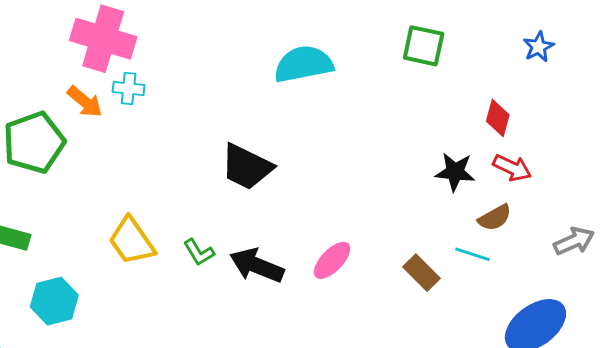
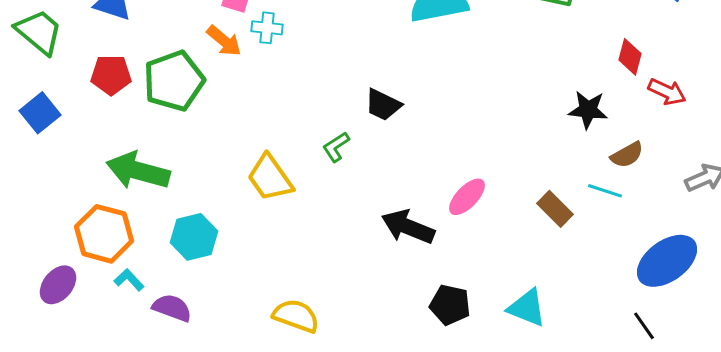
black trapezoid: (247, 167) -> (383, 105), size x0.7
red arrow: (512, 168) -> (667, 92), moved
green L-shape: (199, 252) -> (336, 147), moved, turned 88
black arrow: (257, 265) -> (408, 227), moved

